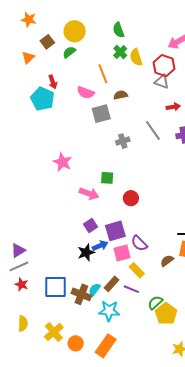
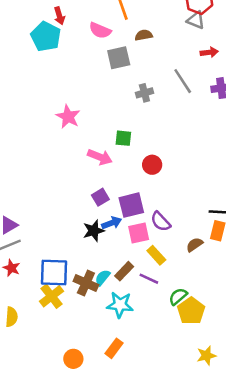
yellow cross: (54, 332) -> (51, 296), moved
orange circle: (76, 343) -> (73, 359), moved
orange rectangle: (106, 346) -> (114, 348), size x0.7

